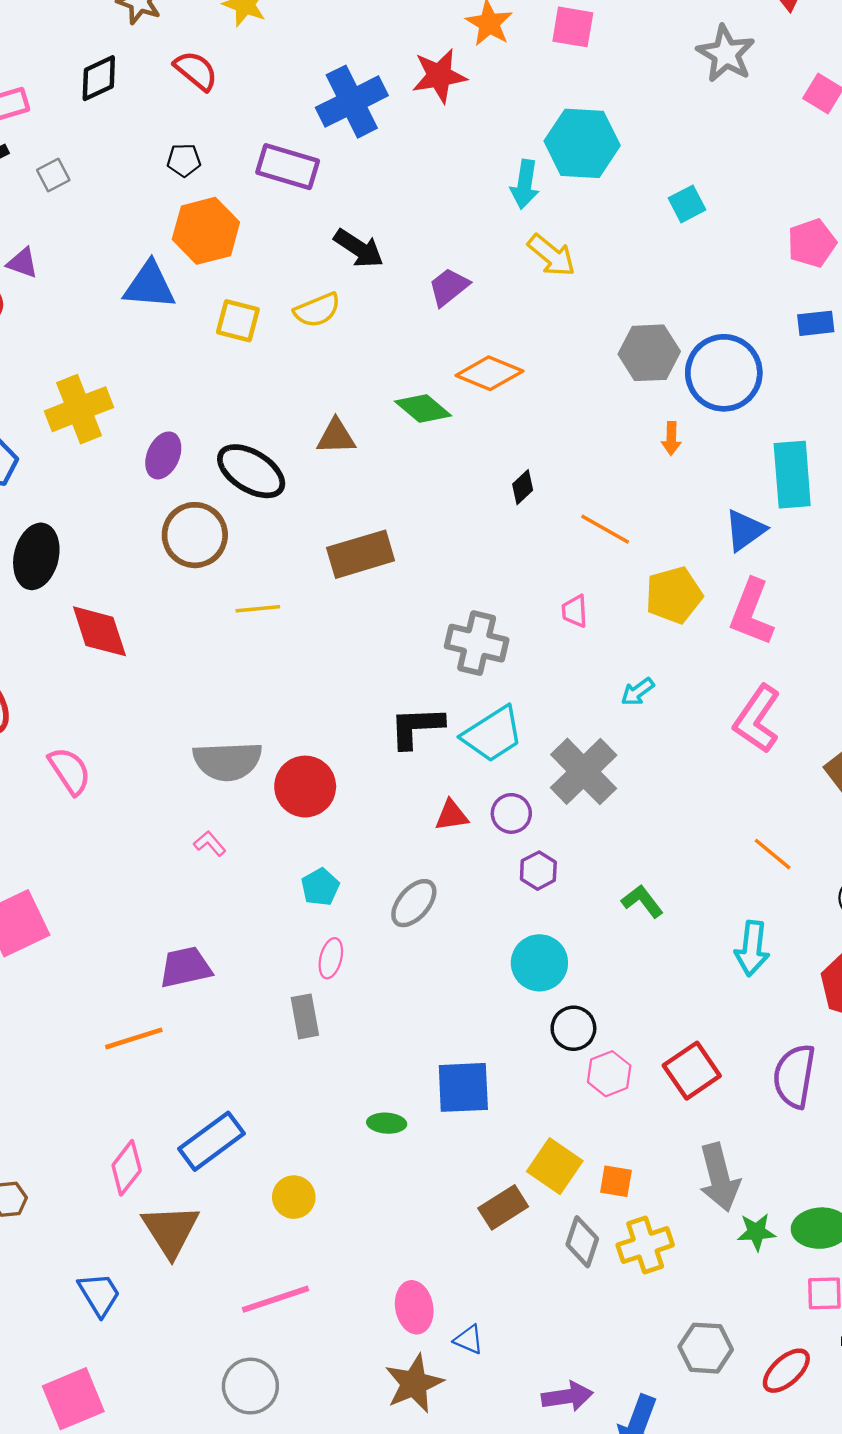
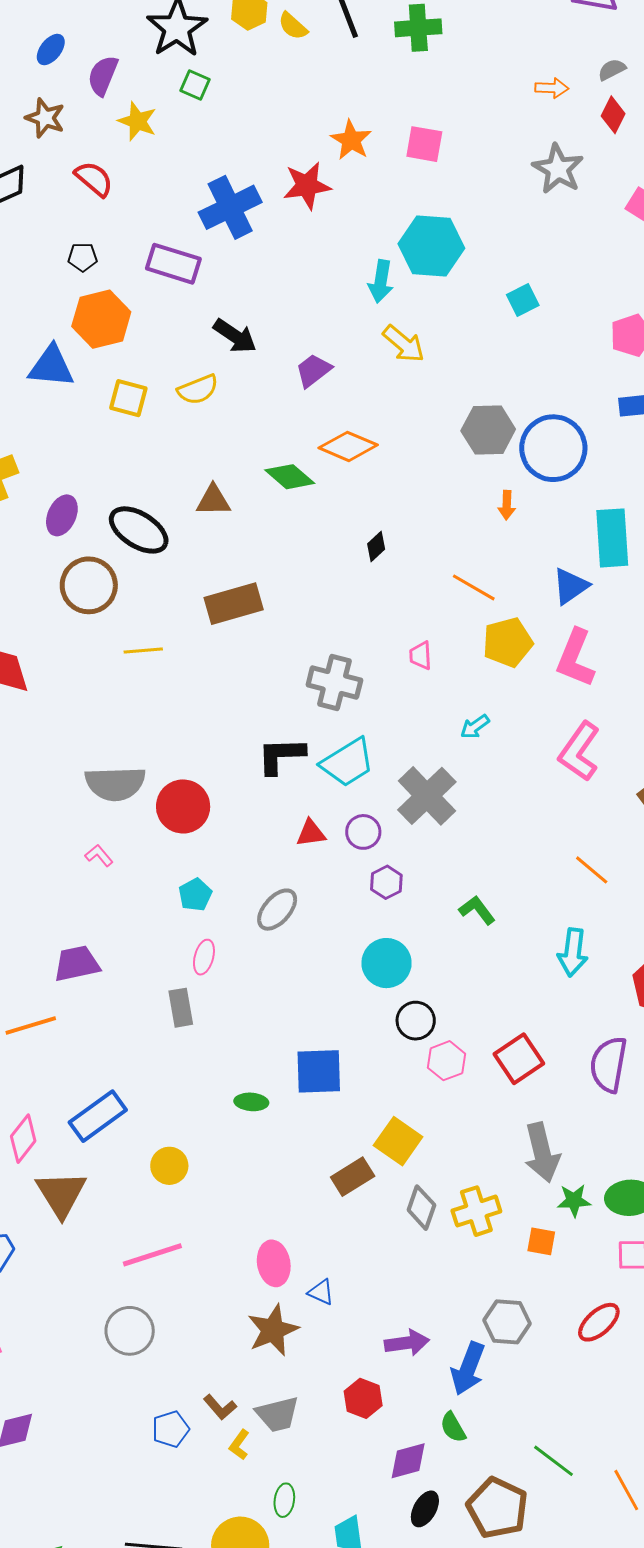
orange line: (605, 529) -> (474, 587), moved
orange square: (616, 1181) -> (541, 1241), moved
gray hexagon: (706, 1348) -> (507, 1322), moved

